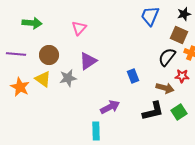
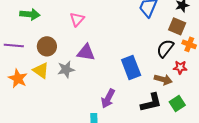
purple triangle: (88, 61) -> (86, 52), turned 42
blue rectangle: (133, 76) -> (131, 67), size x1.6
purple arrow: (110, 107) -> (108, 99), turned 144

